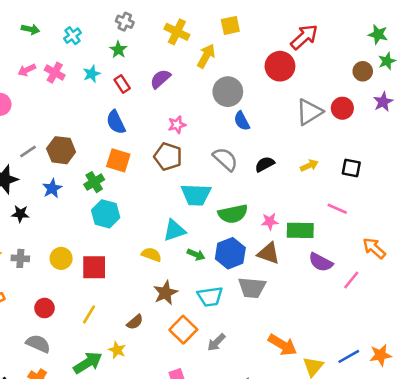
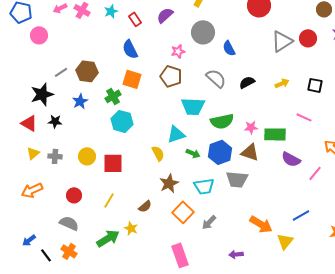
gray circle: (228, 92) -> (203, 32), moved
yellow semicircle: (151, 255) -> (158, 153), turned 42
blue line: (349, 356) -> (301, 215), moved

